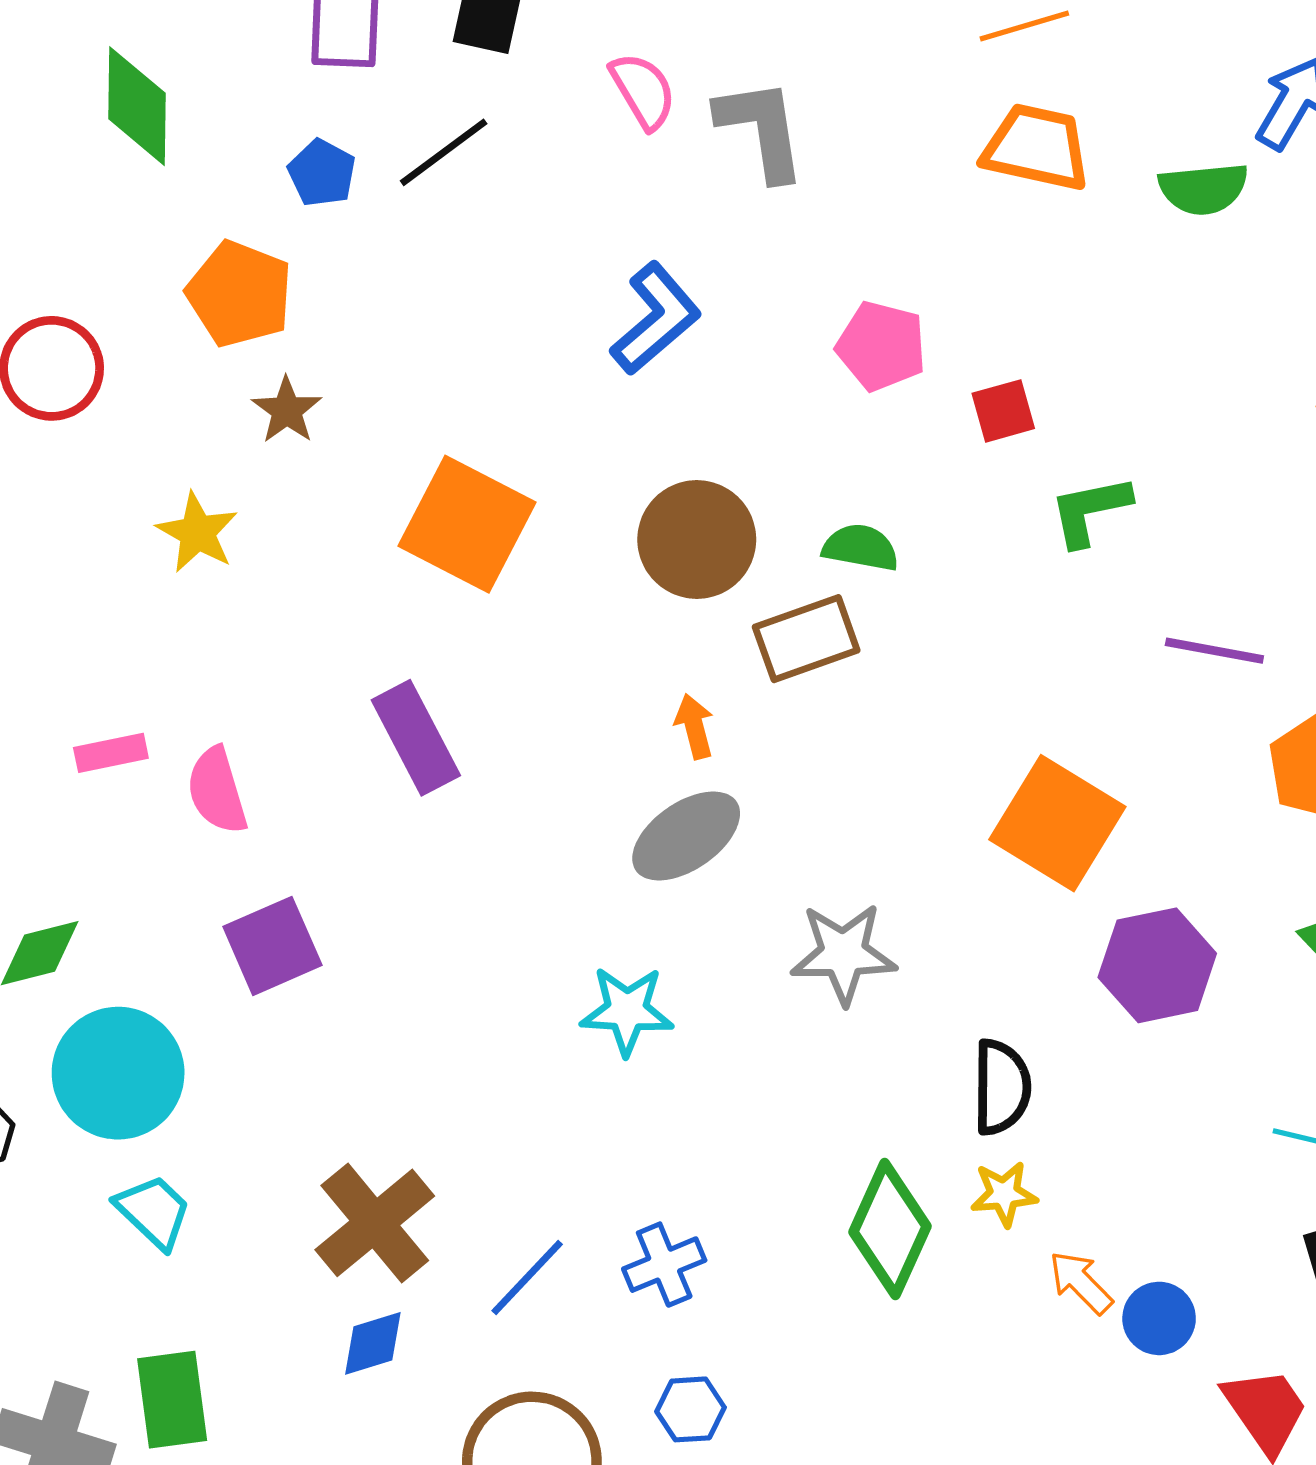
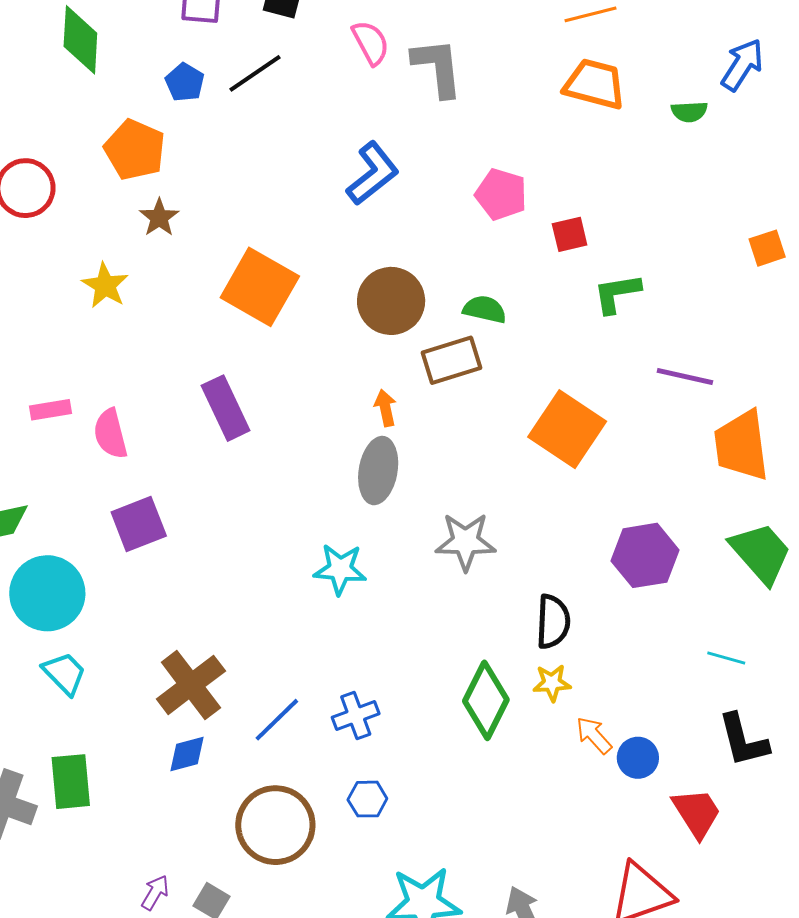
green semicircle: (1203, 189) -> (689, 112), size x0.7
orange square: (1057, 823) -> (567, 429), moved
gray ellipse: (686, 836) -> (378, 471), turned -48

